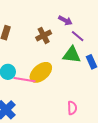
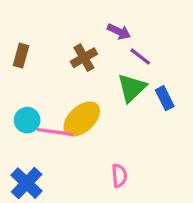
green triangle: (72, 55) -> (132, 88), turned -48
pink semicircle: (72, 108) -> (119, 176), moved

